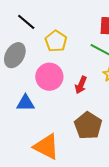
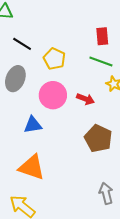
red arrow: (81, 85) -> (85, 99), turned -84
orange triangle: (46, 147) -> (32, 167), moved

